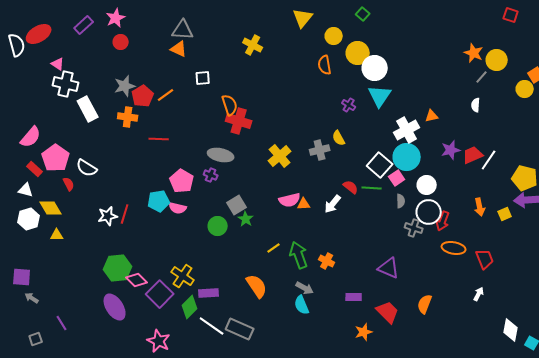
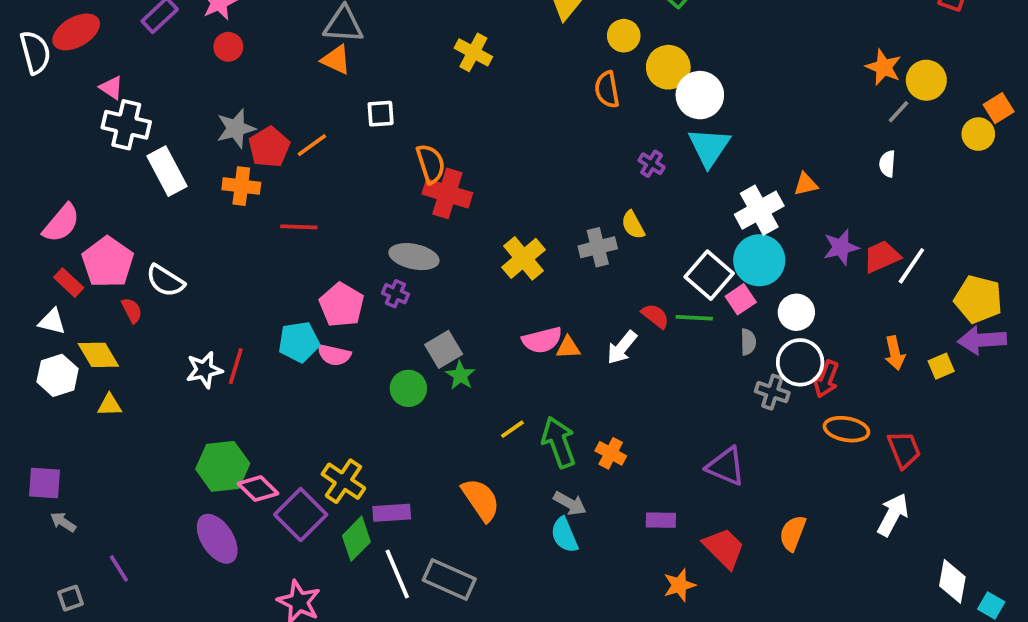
white arrow: (479, 294) -> (893, 515), size x1.6
white line: (212, 326) -> (397, 574), turned 32

